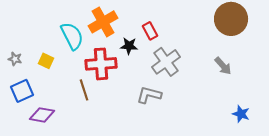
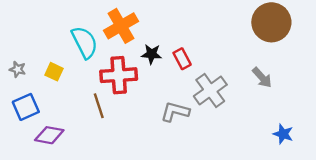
red rectangle: (150, 31) -> (182, 59), moved
gray cross: (166, 62) -> (210, 90), moved

